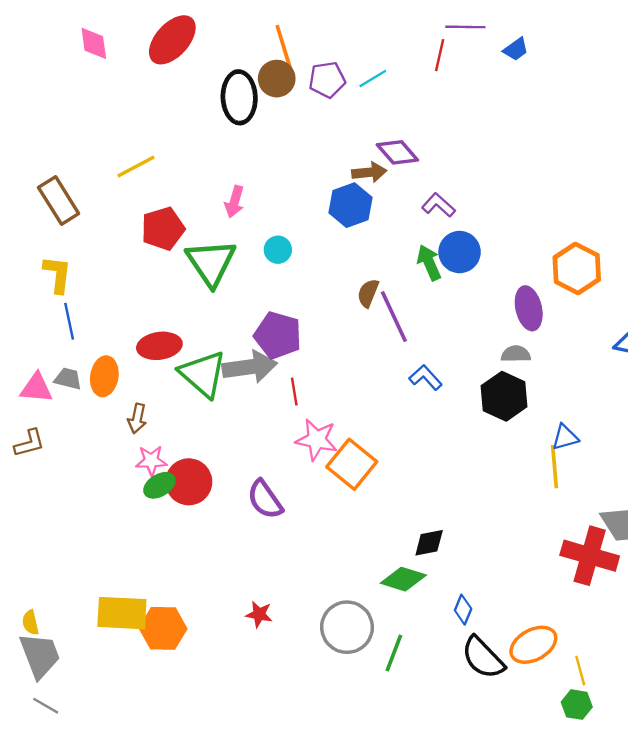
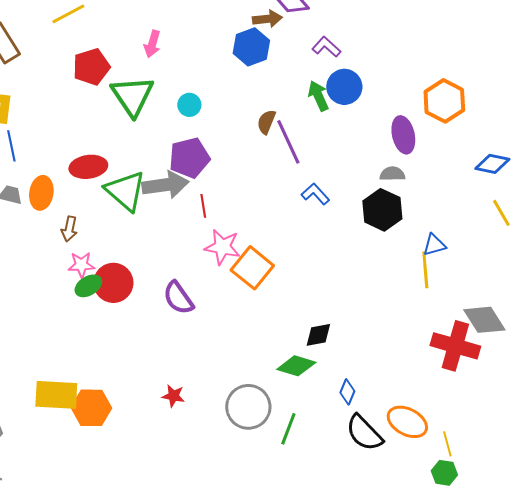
cyan circle: (278, 250) -> (189, 105), moved
purple pentagon: (278, 335) -> (189, 158), turned -30
orange ellipse: (533, 645) -> (407, 422), turned 57

